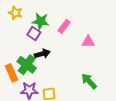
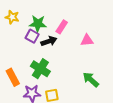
black arrow: (42, 54) -> (49, 41), moved
green cross: (27, 65) -> (40, 69), moved

